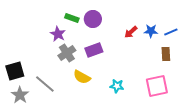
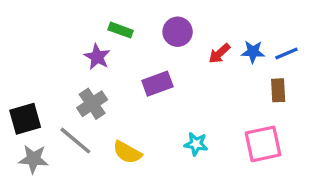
purple circle: (93, 19) -> (178, 32), moved
gray cross: (67, 53) -> (92, 104), moved
yellow semicircle: (82, 77) -> (127, 152), moved
gray star: (20, 95) -> (33, 159), turned -30

